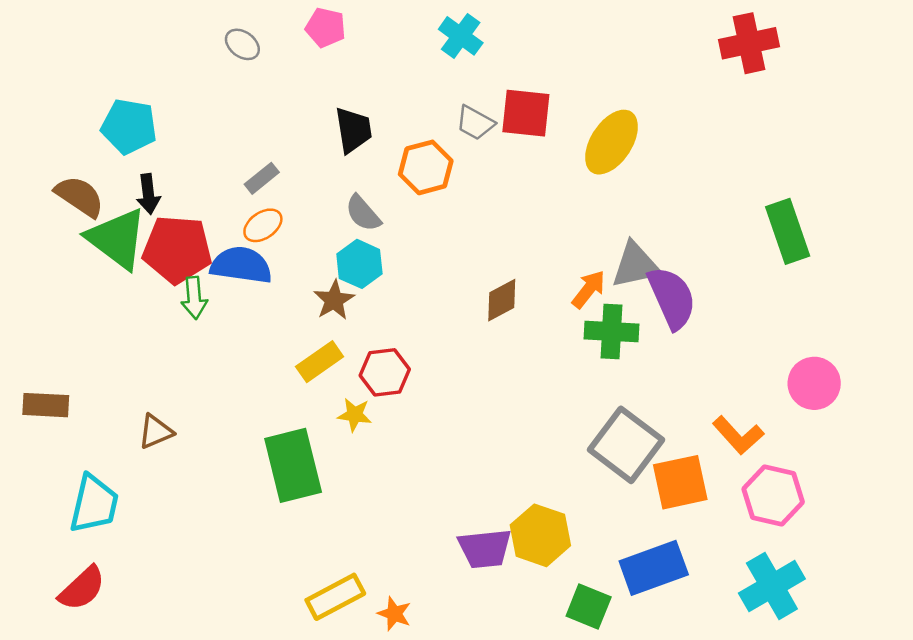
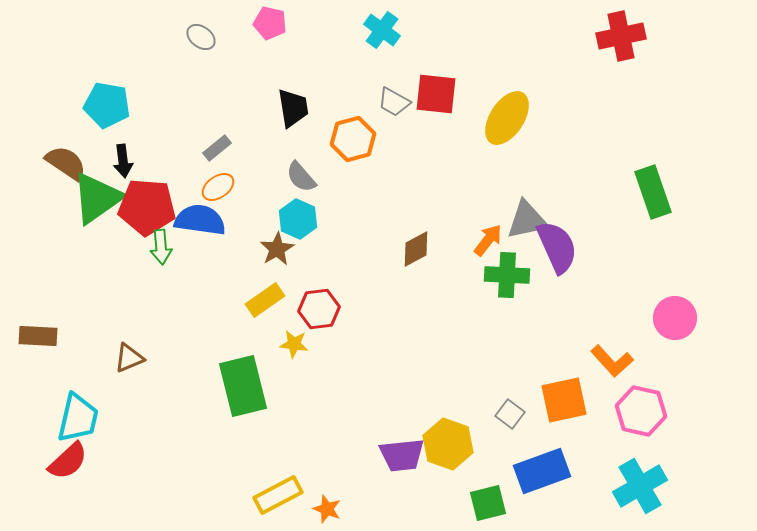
green triangle: (117, 239) -> (97, 198), turned 48
gray square: (626, 445) -> (510, 414), moved, size x0.5
red semicircle: (82, 588) -> (68, 461), moved
green square: (589, 606) -> (488, 503), turned -36

